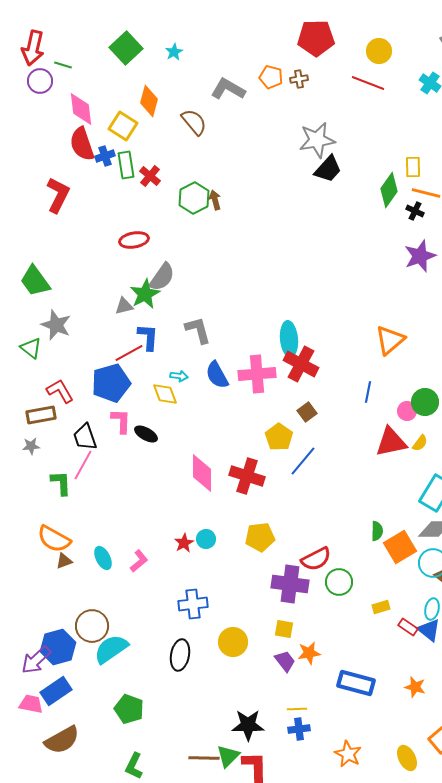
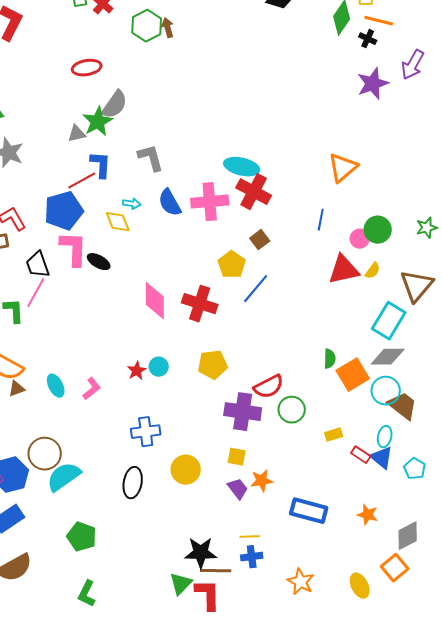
cyan ellipse: (289, 339) -> (242, 167), turned -72
pink L-shape: (121, 421) -> (74, 249), size x1.4
brown line: (204, 758) -> (216, 571), moved

